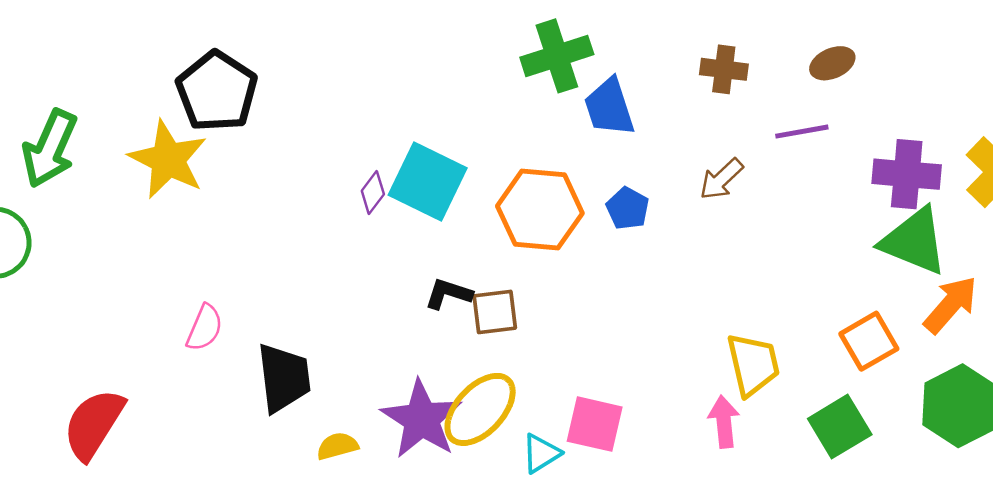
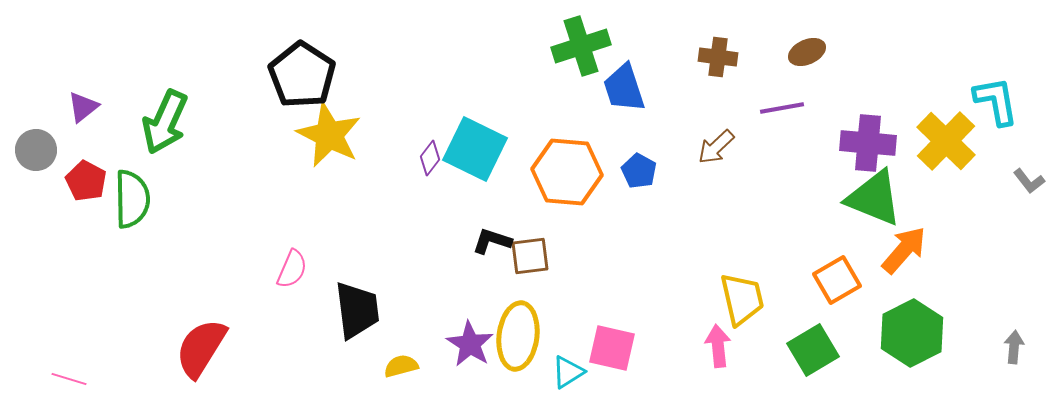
yellow star: (168, 160) -> (329, 135), moved
yellow ellipse: (480, 409) -> (518, 336), turned -36
purple star: (422, 419) -> (470, 344), size x0.7

